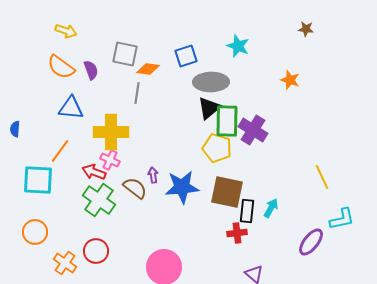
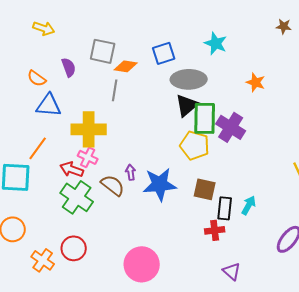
orange semicircle: (61, 67) -> (37, 78), moved, size x0.7
orange star: (290, 80) -> (256, 82), moved
brown square: (227, 192) -> (205, 189), size x0.7

